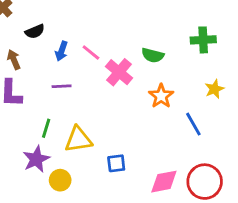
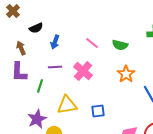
pink line: (91, 53) -> (92, 43), moved
pink cross: (119, 72) -> (83, 71), moved
green line: (46, 128) -> (40, 86), moved
blue square: (116, 163) -> (98, 111), moved

